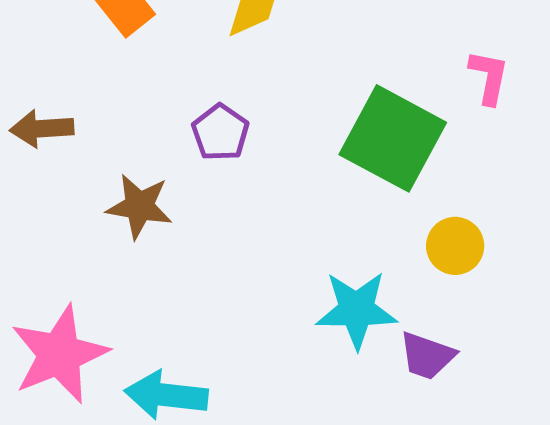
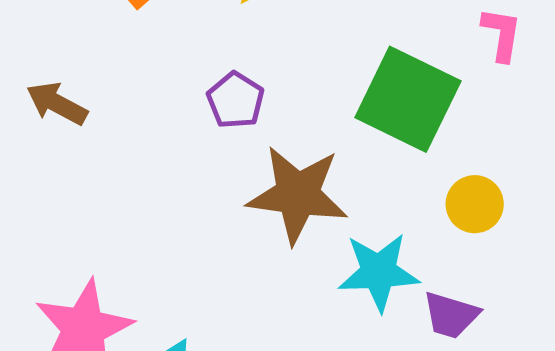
brown arrow: (42, 129) -> (57, 104), turned 34
brown star: (139, 206) -> (298, 195), moved, size x1.5

